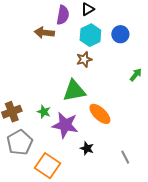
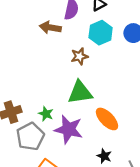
brown star: (84, 59) -> (79, 56), moved
gray pentagon: (20, 142) -> (30, 136), moved
black star: (87, 148) -> (104, 156), moved

